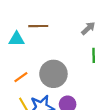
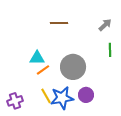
cyan triangle: (17, 39) -> (37, 58), moved

